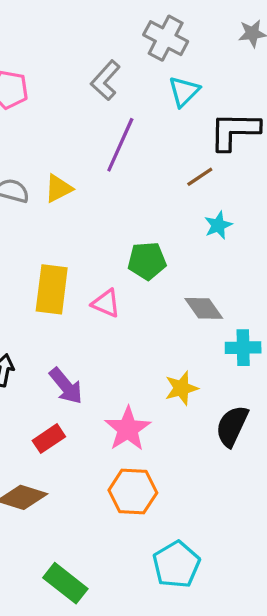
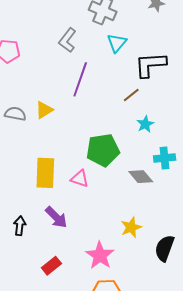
green pentagon: (147, 261) -> (103, 150), size x1.4
cyan cross: (243, 348) -> (165, 158), moved
purple arrow: (66, 386) -> (56, 217), moved

